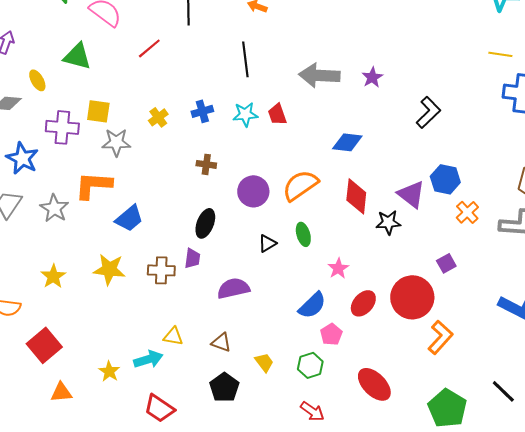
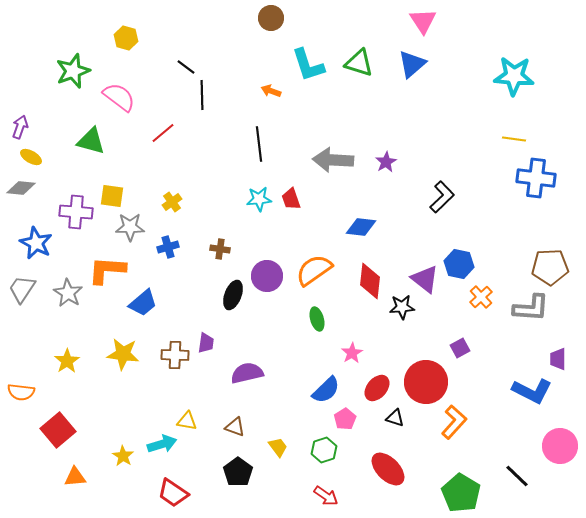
yellow ellipse: (37, 80) -> (31, 157), moved, turned -30
blue cross: (202, 111) -> (168, 247), moved
black ellipse: (205, 223) -> (233, 295), moved
black triangle: (267, 243) -> (395, 418), moved, turned 48

